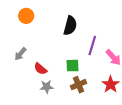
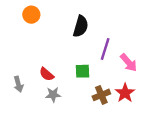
gray arrow: (20, 54) -> (18, 84), moved, turned -56
brown cross: (79, 85) -> (101, 95), moved

